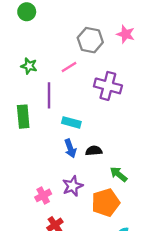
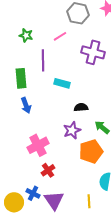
blue arrow: (70, 148) -> (26, 105), moved
purple star: (73, 186) -> (72, 130), moved
pink cross: (43, 195) -> (38, 145), size x1.5

